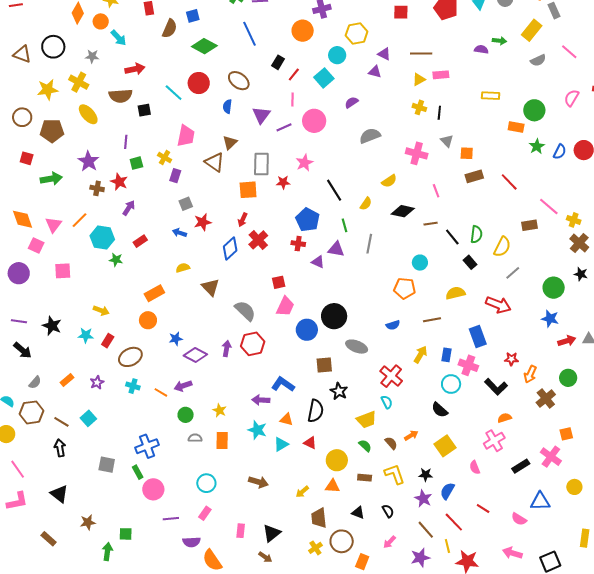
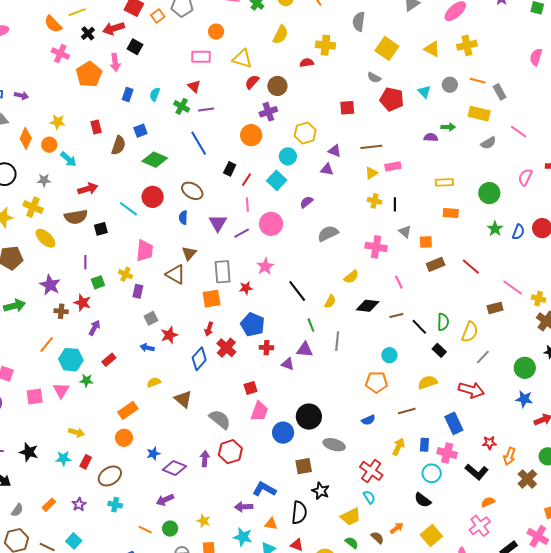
yellow rectangle: (532, 30) -> (479, 114), turned 70
orange rectangle: (516, 127) -> (451, 213), moved
blue pentagon: (308, 220) -> (253, 325), moved
pink triangle: (53, 225) -> (61, 390), moved
orange line: (161, 392) -> (145, 529), moved

